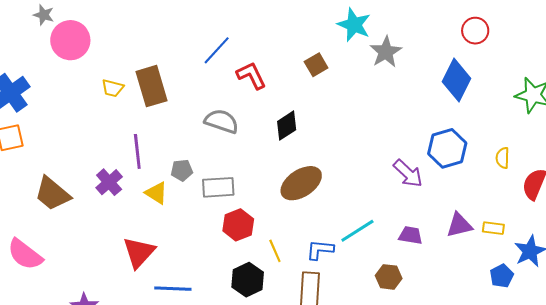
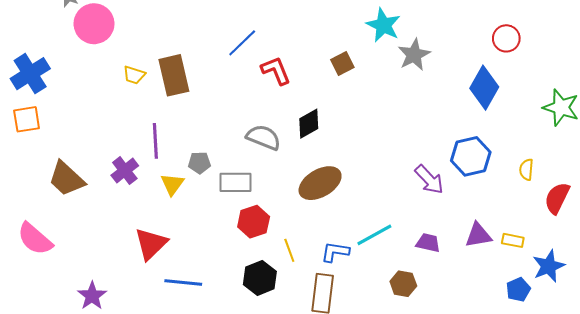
gray semicircle: (222, 121) -> (263, 137), moved
yellow triangle: (156, 193) -> (172, 184), turned 30

